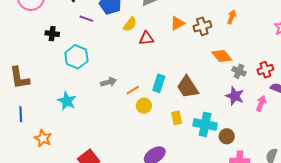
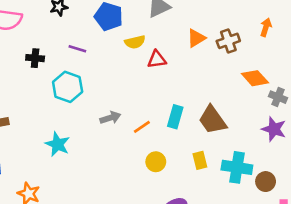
purple line: (86, 19) -> (77, 49), moved
yellow semicircle: (130, 24) -> (135, 42), turned 42
yellow circle: (144, 106) -> (156, 162), moved

